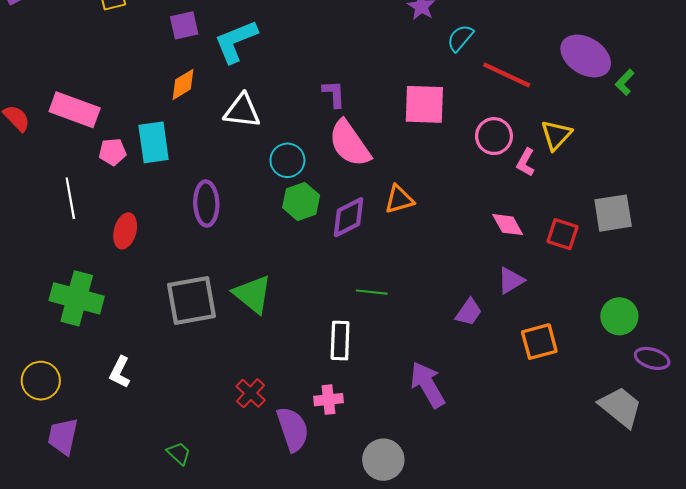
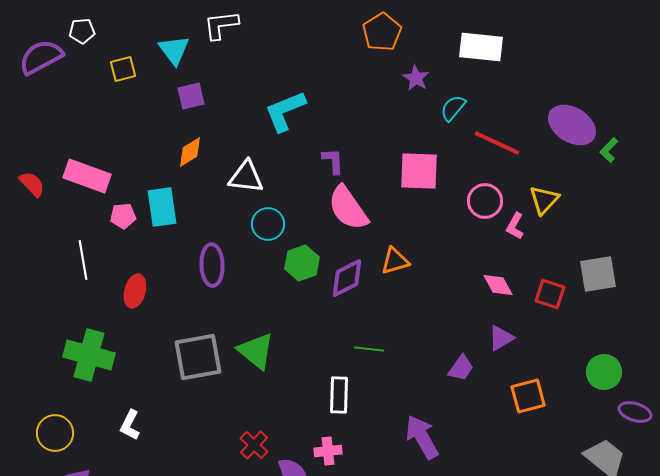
cyan L-shape: (236, 41) -> (285, 111), moved
cyan circle: (287, 160) -> (268, 224), moved

